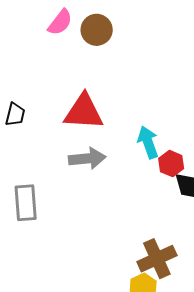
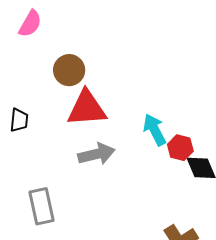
pink semicircle: (60, 22) -> (30, 24), moved
brown circle: (97, 30) -> (69, 70), moved

